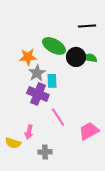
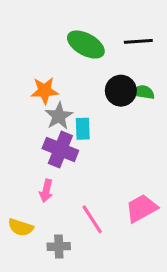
green ellipse: (54, 46) -> (86, 45), moved
pink line: (58, 117) -> (92, 219), moved
pink arrow: (29, 132) -> (46, 191), moved
gray cross: (45, 152) -> (59, 246), moved

